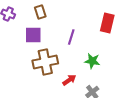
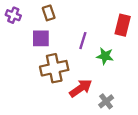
green star: (92, 61) -> (105, 56), moved
red arrow: (69, 80) -> (81, 88), size x1.5

